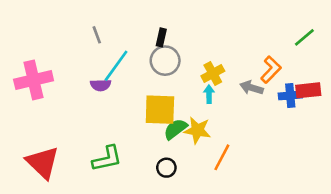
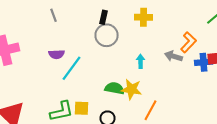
cyan line: (116, 66) -> (72, 68), moved
yellow cross: (213, 74) -> (144, 17), moved, turned 30
yellow square: (160, 110) -> (82, 108), moved, size x0.6
green semicircle: (175, 129) -> (114, 88), turned 48

